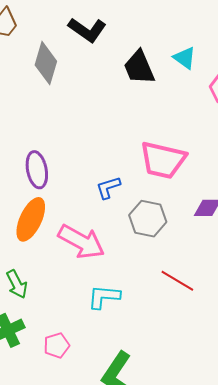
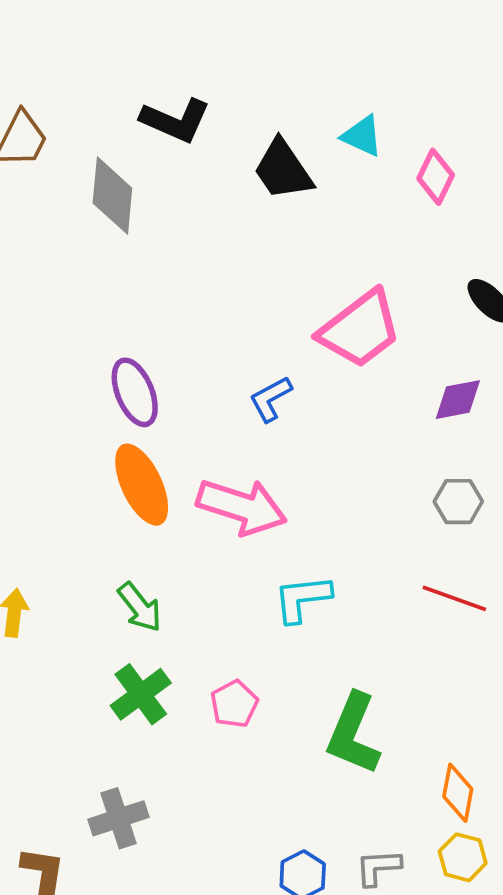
pink trapezoid: (163, 160) -> (360, 329), turned -39
orange ellipse: (31, 219) -> (142, 485), turned -39
gray hexagon: (148, 219) -> (458, 502), moved, size x0.7
red line: (177, 281) -> (454, 598), moved

